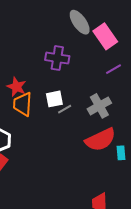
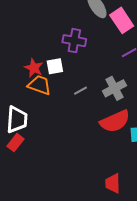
white square: (54, 99) -> (55, 66), moved
orange trapezoid: (23, 104) -> (40, 85), turned 105

